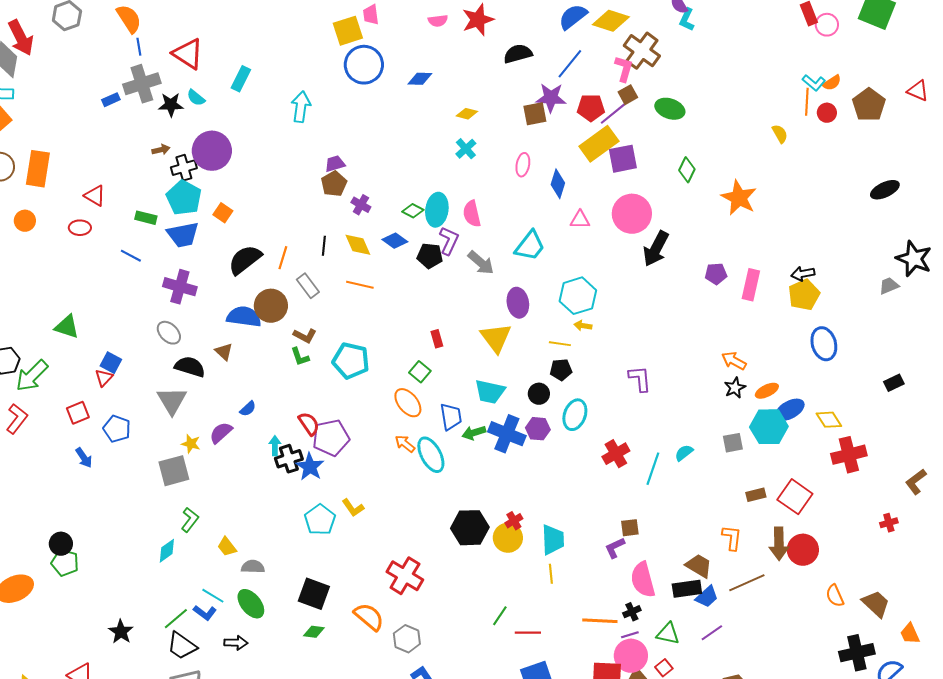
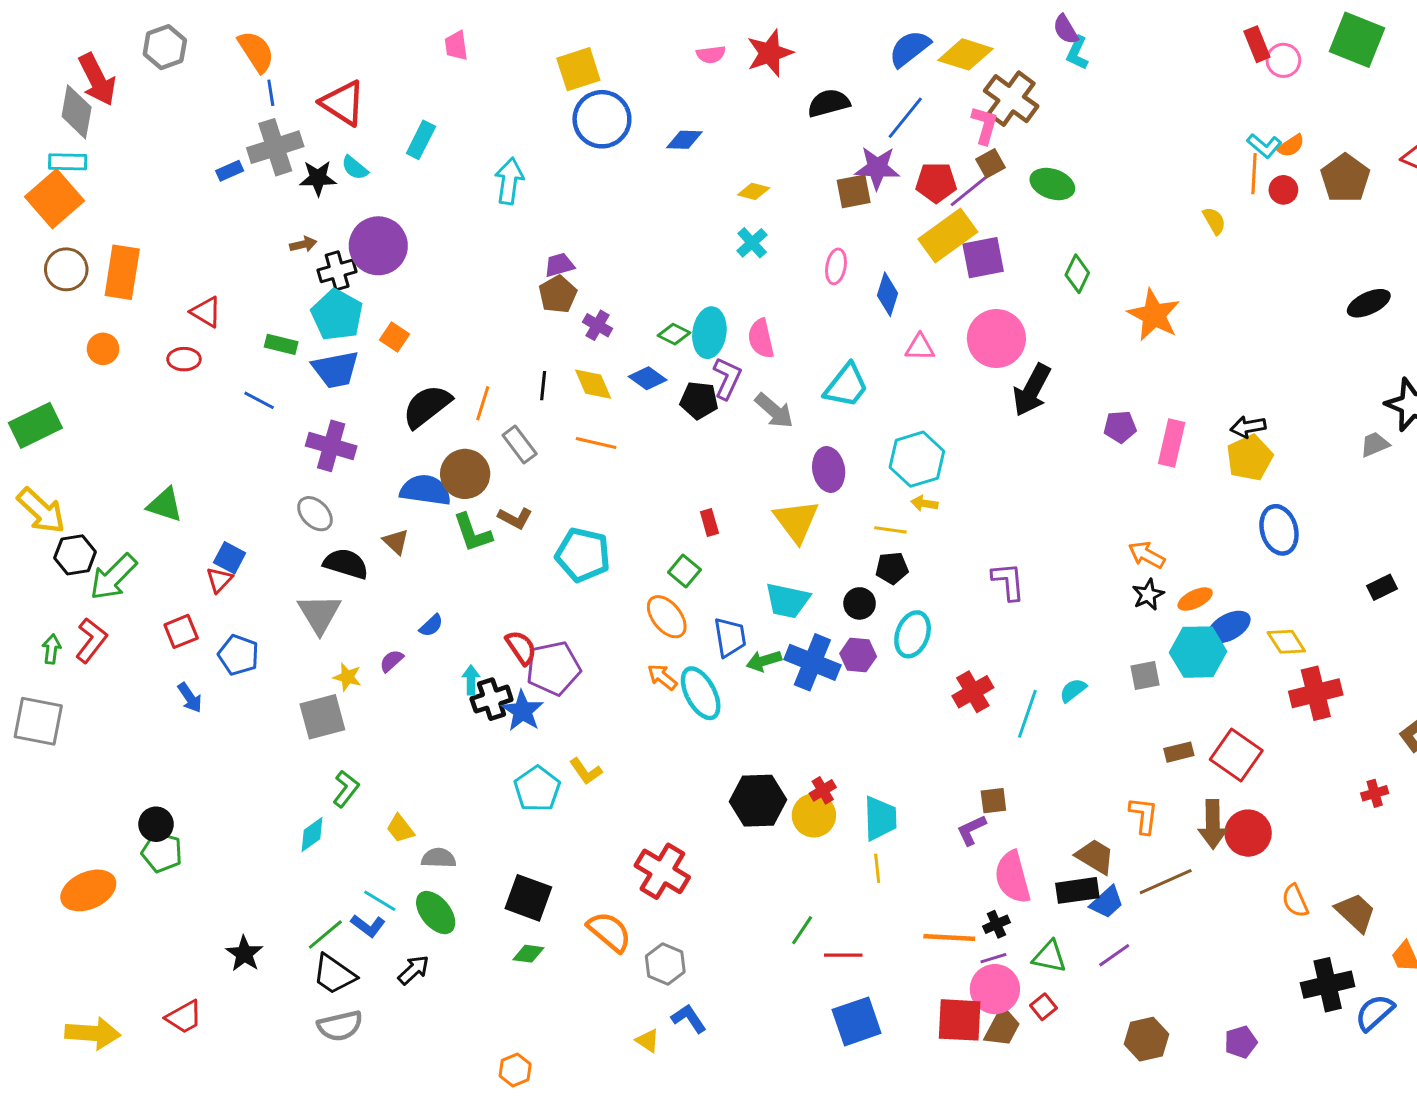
pink trapezoid: (371, 15) -> (456, 46), moved
green L-shape: (300, 357) -> (472, 533), moved, size x1.4
purple semicircle: (221, 433) -> (392, 661), size x0.7
black arrow: (236, 643) -> (414, 970), turned -45

